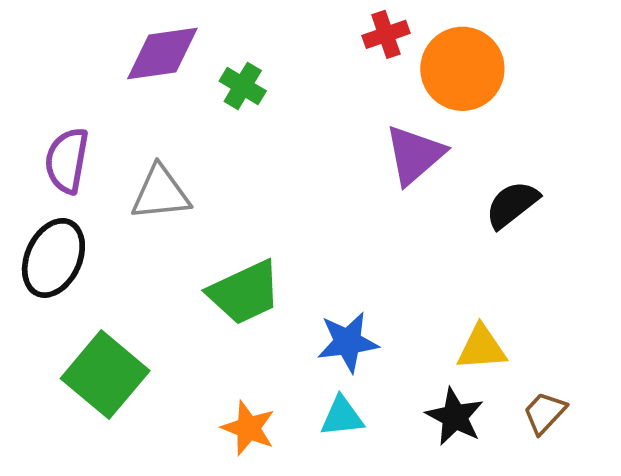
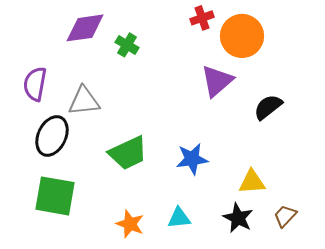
black ellipse: (53, 258) -> (52, 136), moved
blue star: (348, 342) -> (192, 159), moved
green square: (105, 375) -> (55, 196), turned -30

